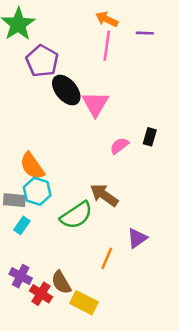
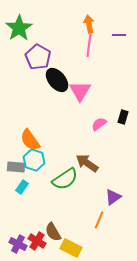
orange arrow: (107, 19) -> (89, 24), turned 54
orange line: (107, 258) -> (99, 220), moved
purple cross: (21, 276) -> (18, 244), moved

